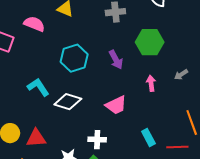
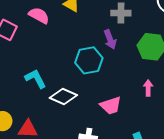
cyan hexagon: (74, 58) -> (89, 60), moved
purple arrow: (116, 60) -> (110, 39), moved

